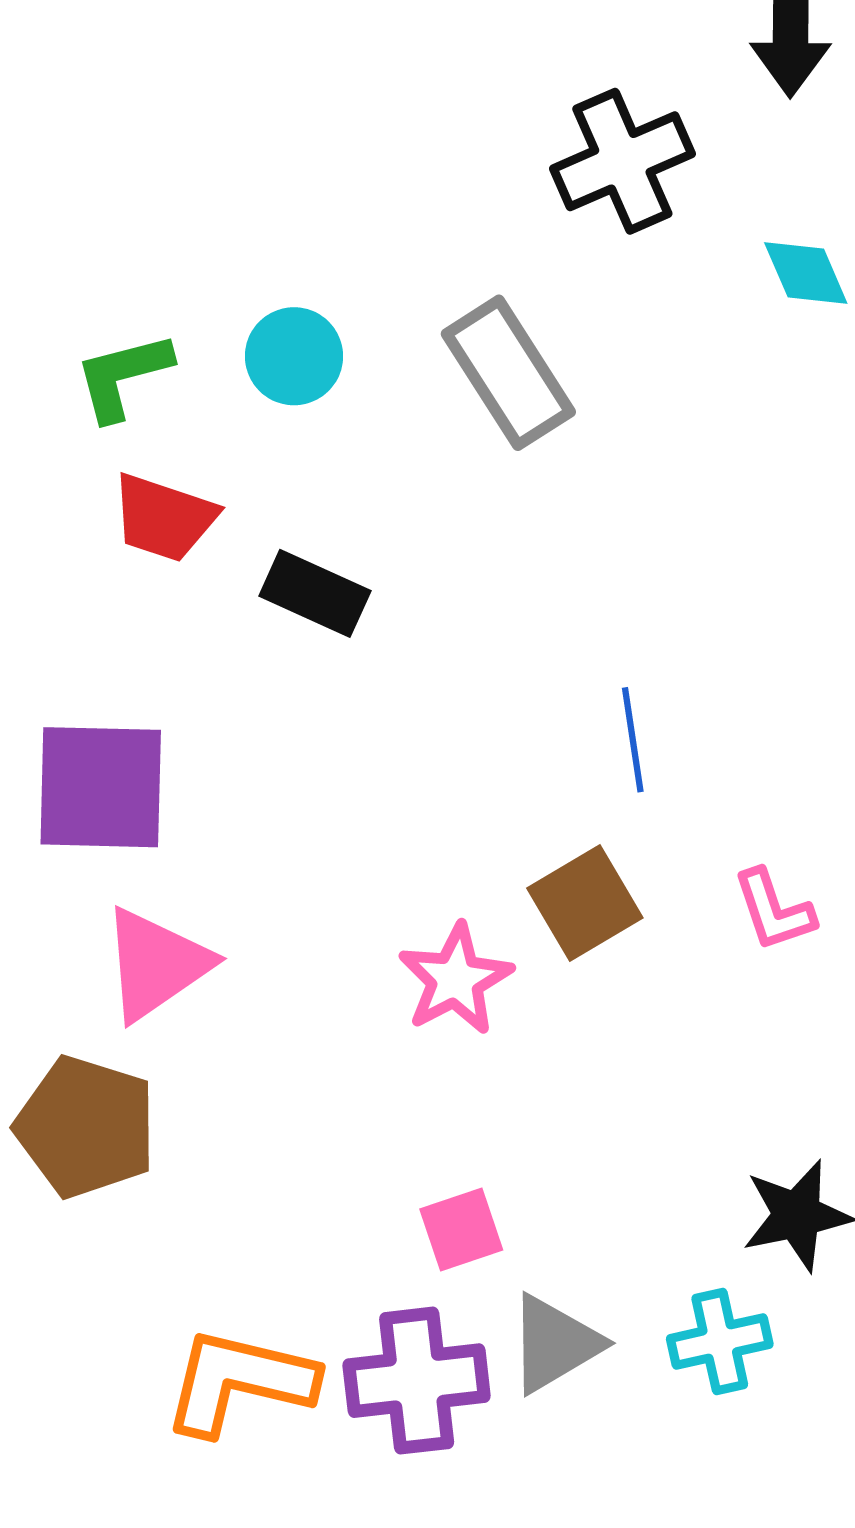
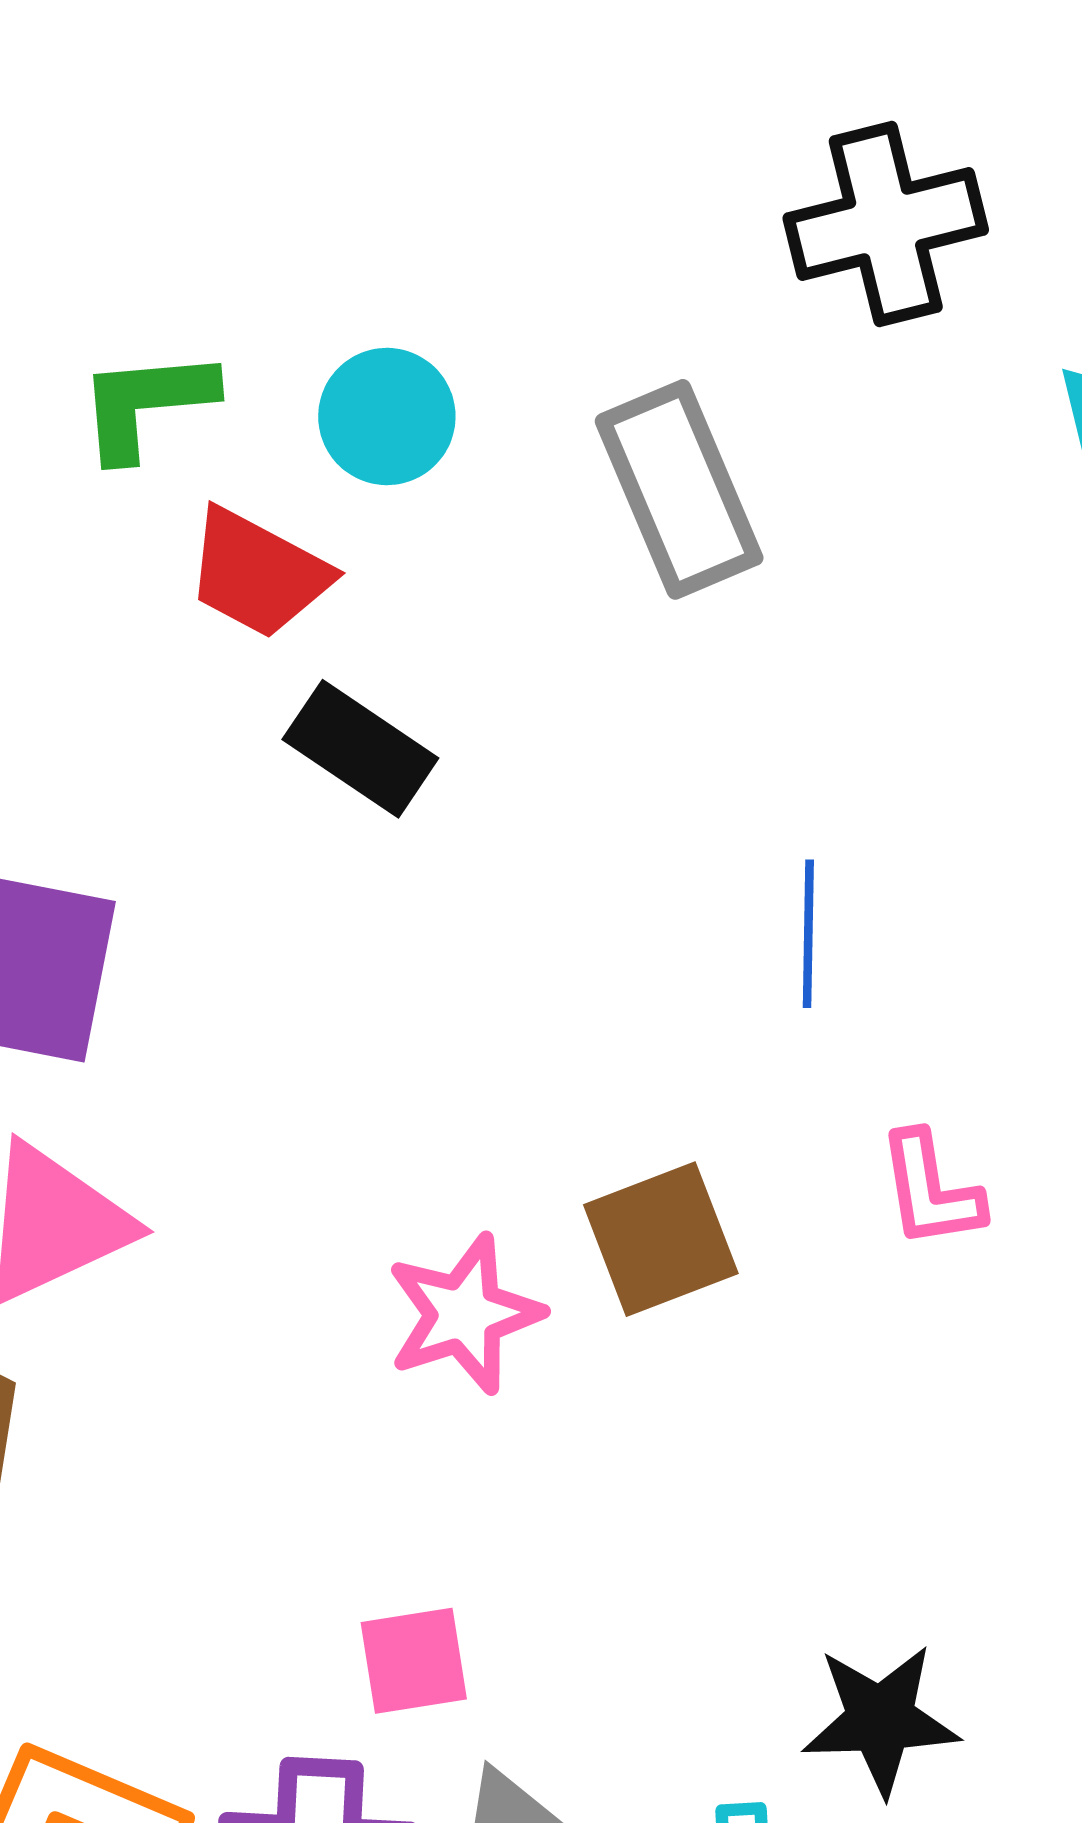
red trapezoid: (164, 518) -> (258, 573), moved
blue line: (633, 740) -> (808, 934), moved
pink L-shape: (774, 910) -> (931, 1190), moved

